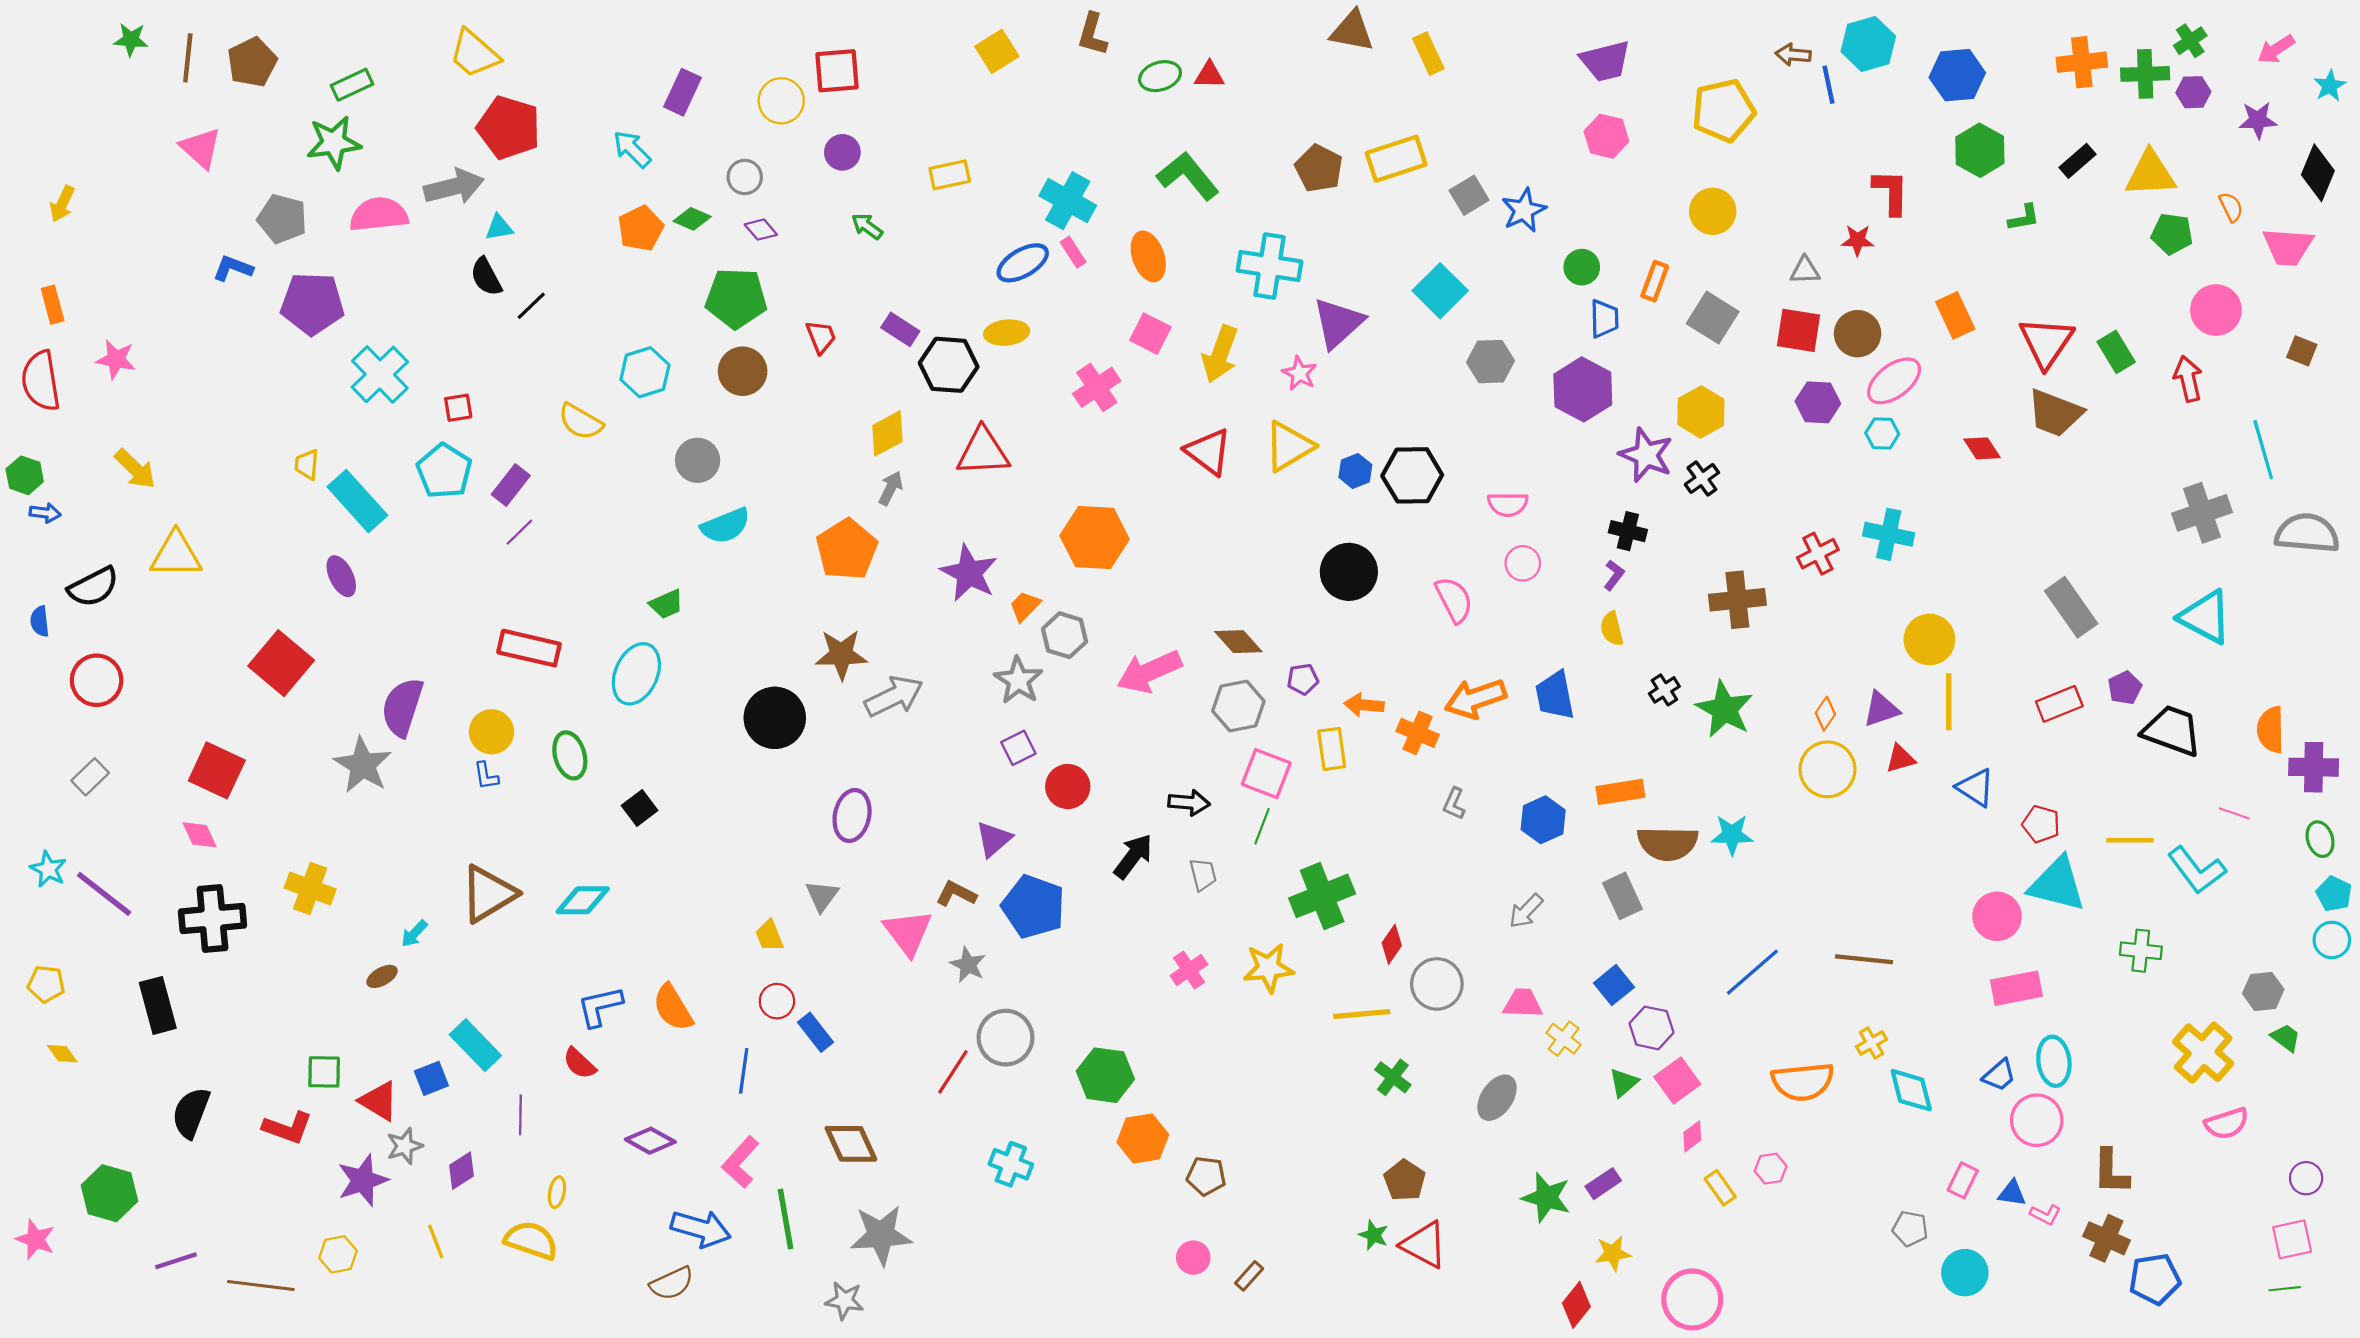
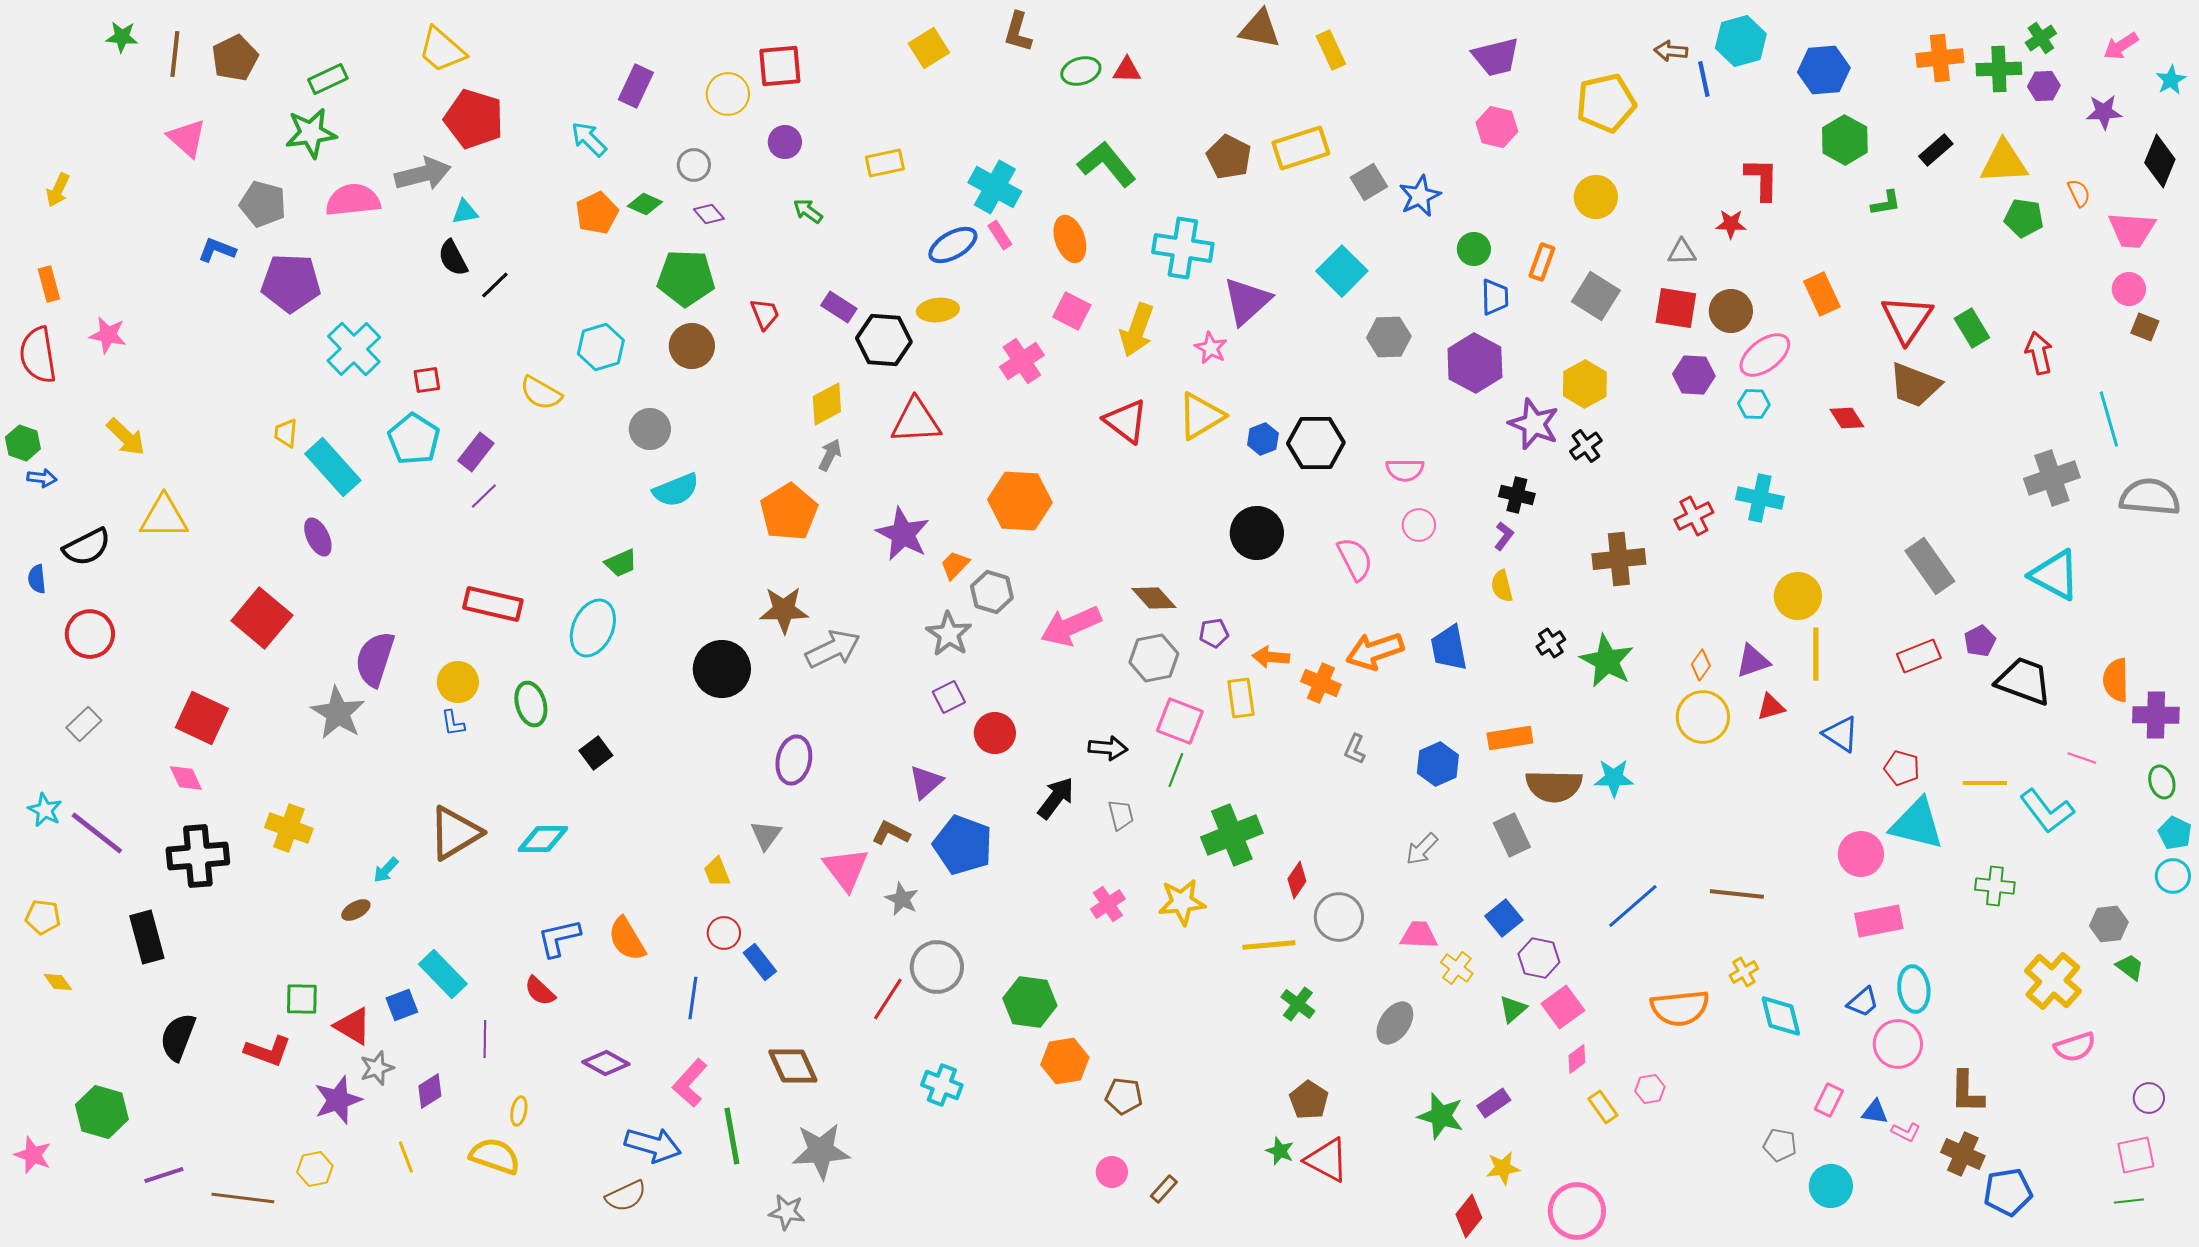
pink circle: (2216, 310) -> (2129, 289), moved, size x0.7

